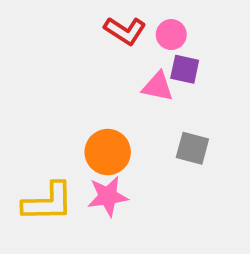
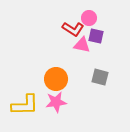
red L-shape: (125, 31) -> (73, 29), moved

